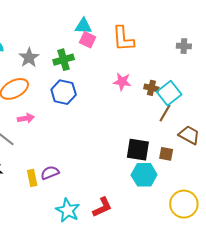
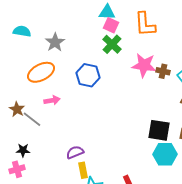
green cross: (64, 60) -> (112, 44), moved, turned -30
pink star: (122, 82) -> (144, 65), size x1.4
brown cross: (151, 88) -> (163, 71), moved
yellow rectangle: (32, 178) -> (83, 170), moved

